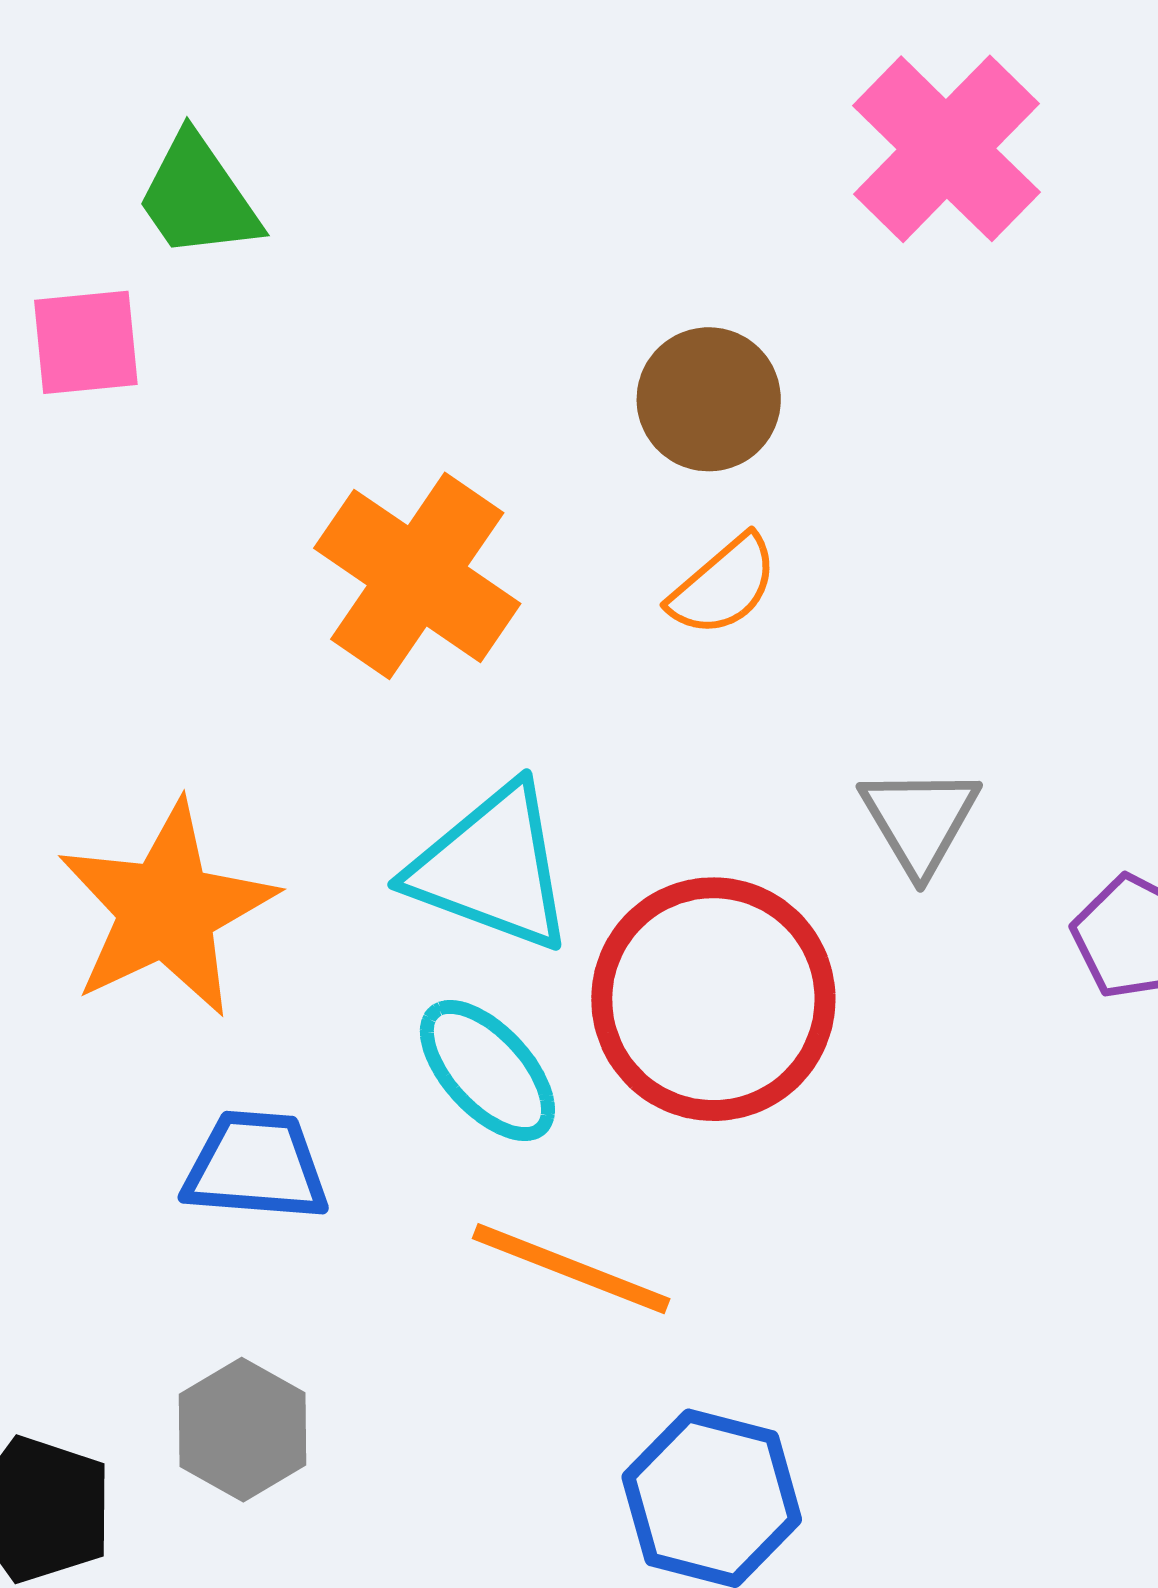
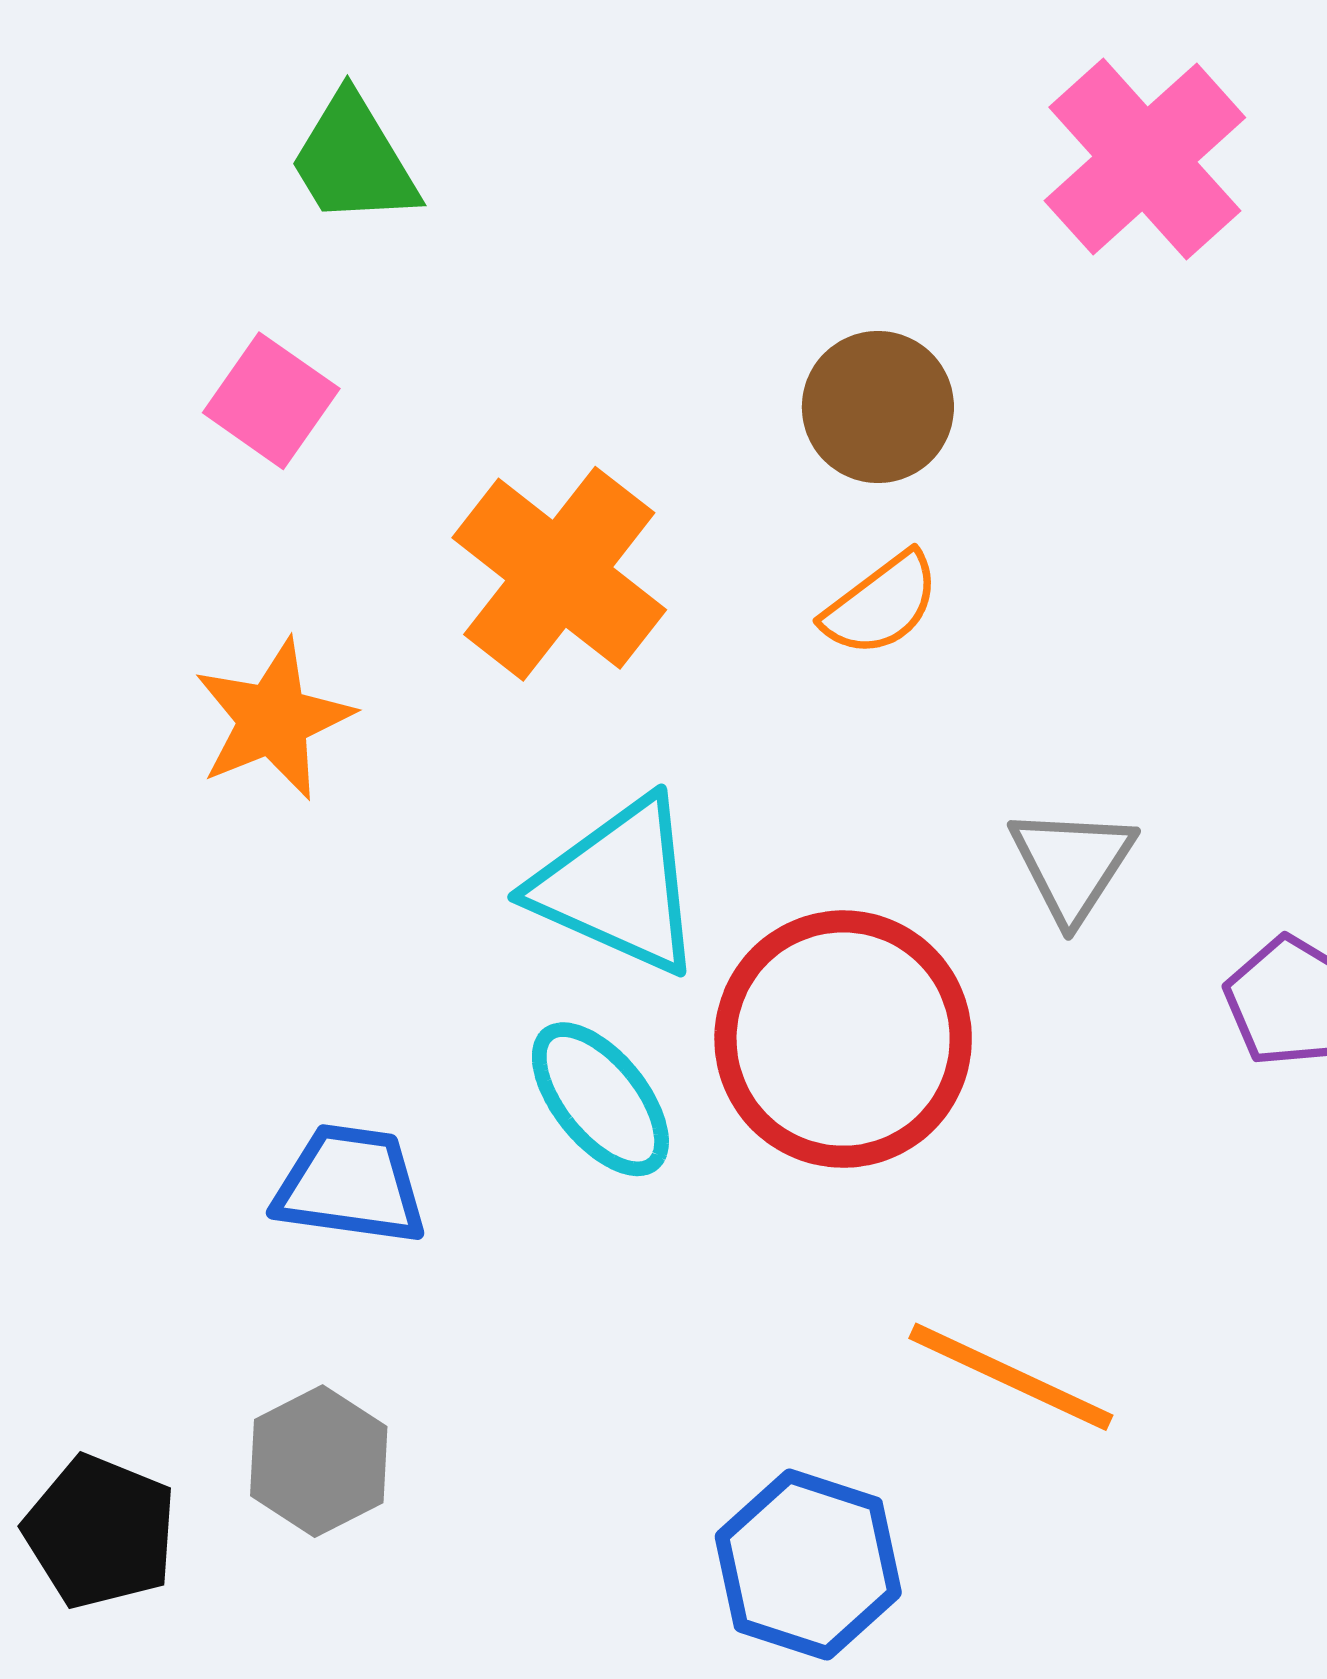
pink square: (86, 342) -> (271, 401), moved, turned 37
orange star: (167, 909) -> (273, 719), moved, size x0.7
orange line: (571, 1269) -> (1011, 1377), moved

